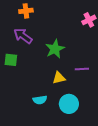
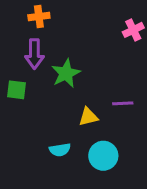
purple arrow: (23, 36) -> (34, 54), turned -126
green star: (55, 49) -> (66, 73), moved

